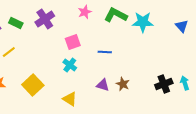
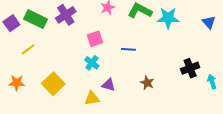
green rectangle: (16, 23) -> (36, 19), size x1.5
black cross: (164, 84) -> (190, 68), moved
purple triangle: (103, 85) -> (109, 85), moved
yellow triangle: (70, 99) -> (92, 98), turned -42

